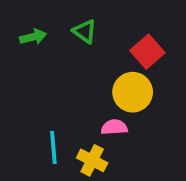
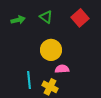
red square: (147, 52) -> (80, 18), moved
yellow circle: (133, 92) -> (51, 50), moved

